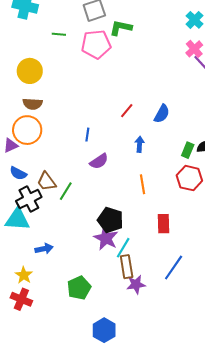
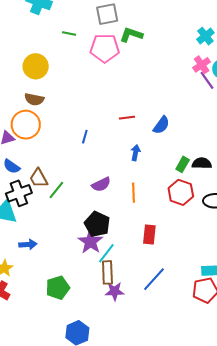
red line: (127, 111) -> (127, 118), turned 35
purple semicircle: (99, 161) -> (101, 184), moved

